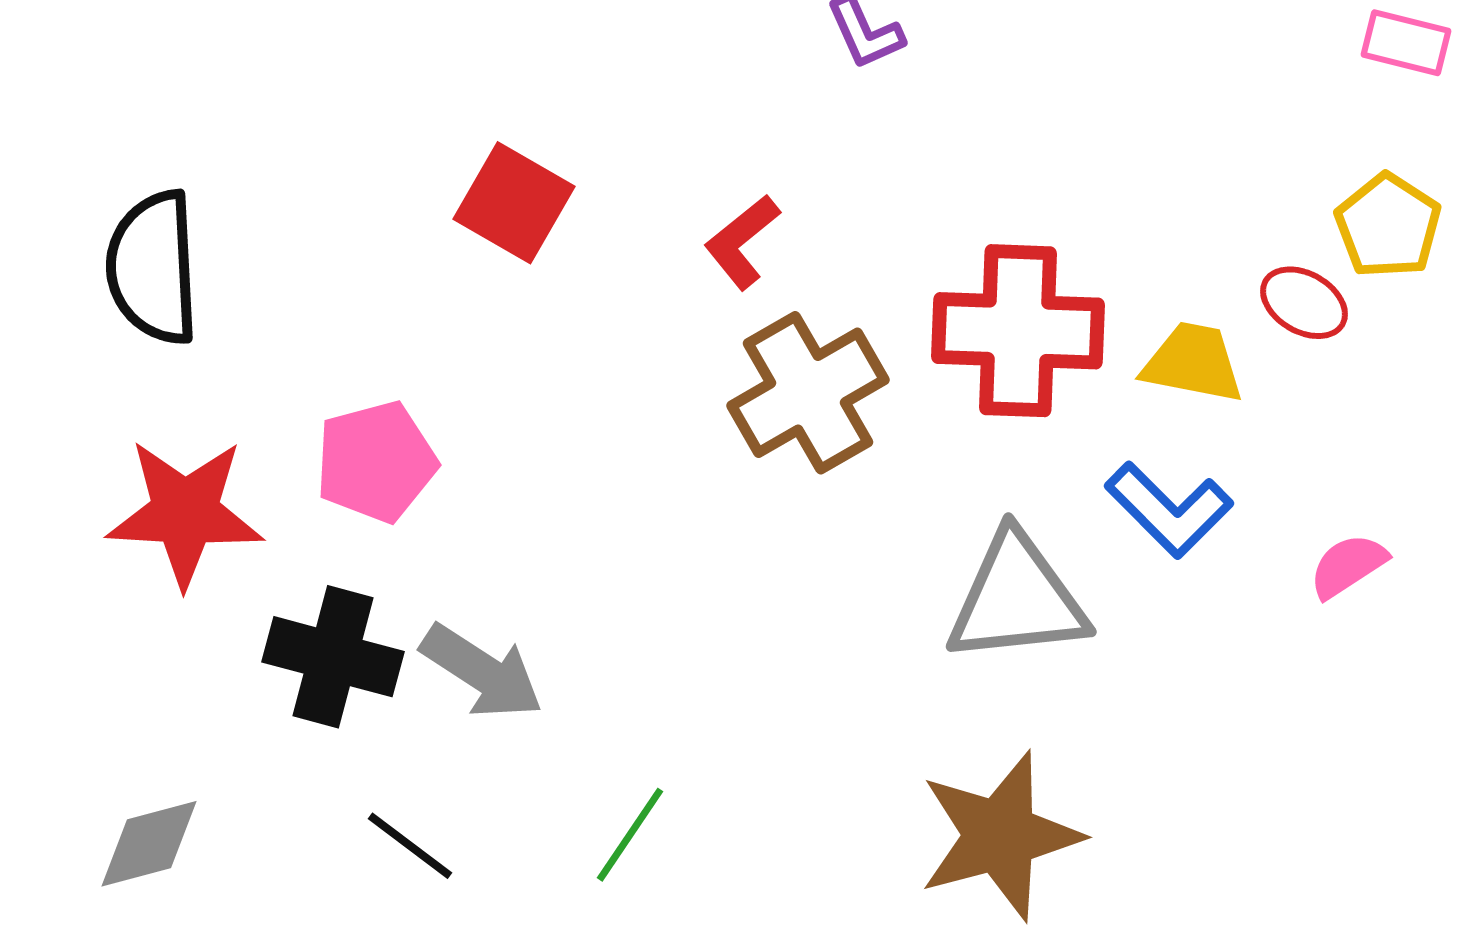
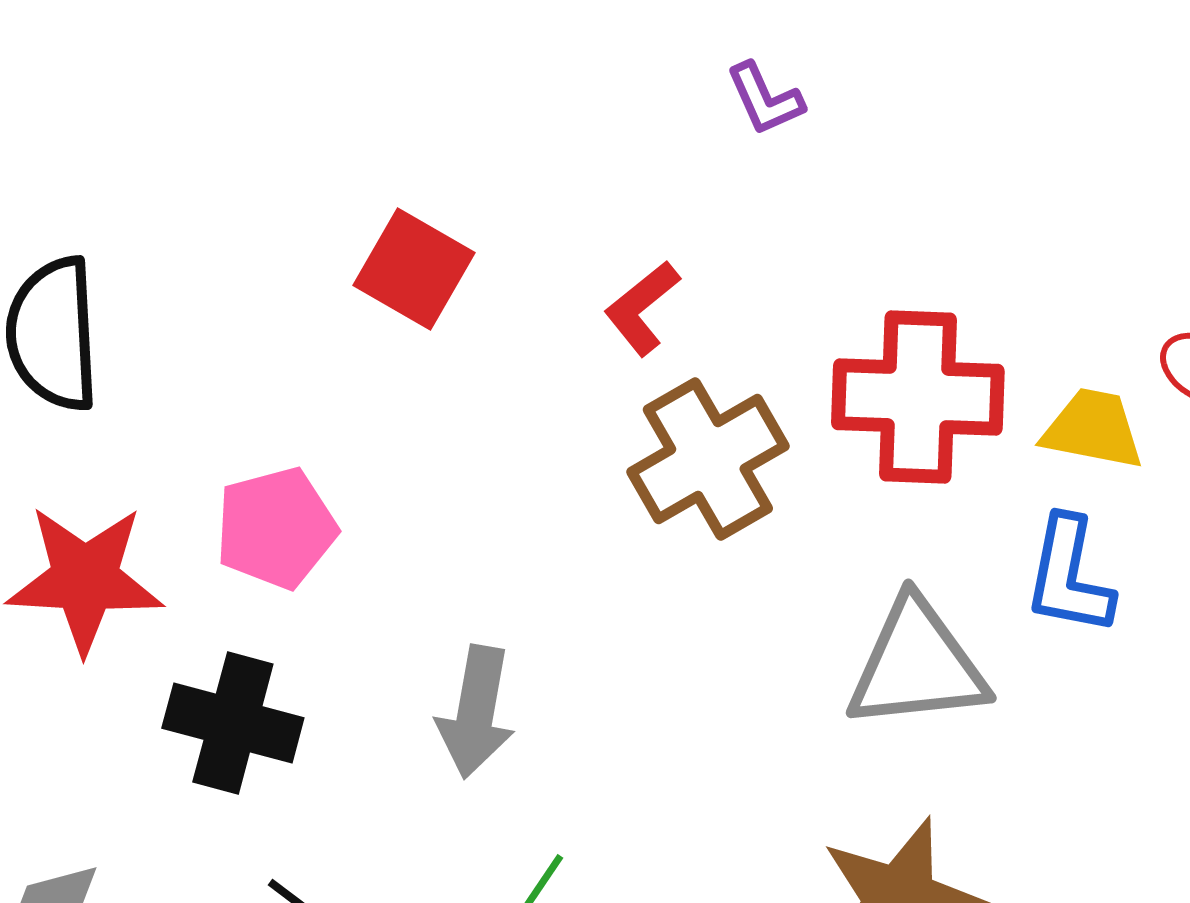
blue L-shape: (1169, 510) -> (1069, 576), turned 56
gray arrow: (482, 672) -> (476, 712), moved, turned 67

